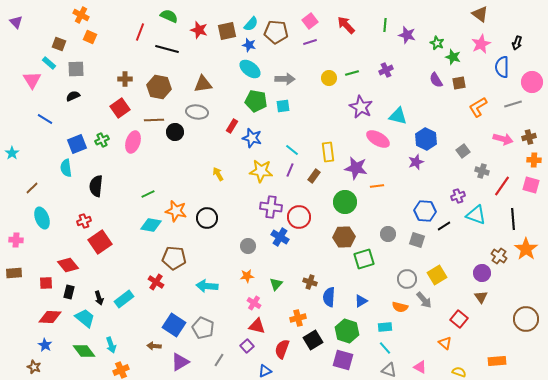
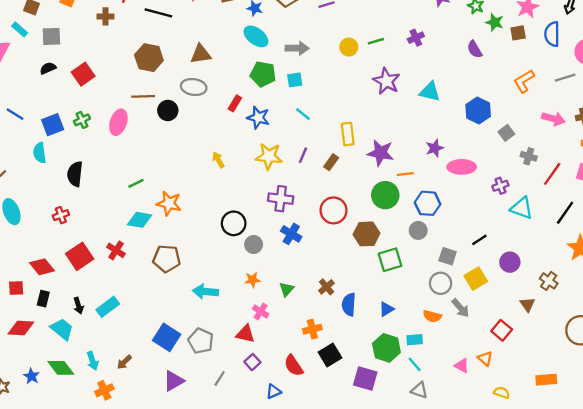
brown cross: (125, 79) -> (105, 16), moved
brown square: (459, 83) -> (518, 33), moved
red square: (120, 108) -> (83, 74), moved
blue line: (45, 119) -> (15, 114), moved
pink ellipse: (378, 139) -> (462, 167), moved, turned -30
blue hexagon: (426, 139) -> (478, 110), moved
cyan line: (292, 150) -> (303, 114), moved
purple star: (416, 162) -> (435, 148), moved
green circle: (345, 202) -> (385, 195), moved
blue hexagon: (425, 211) -> (428, 203), moved
red circle: (299, 217) -> (334, 210), moved
black circle: (207, 218) -> (234, 223), moved
black line: (513, 219) -> (565, 213), turned 40
black line: (444, 226) -> (479, 240), moved
gray square: (417, 240) -> (448, 256), moved
red square: (100, 242) -> (80, 256), moved
brown cross: (499, 256) -> (549, 281), moved
purple circle: (482, 273) -> (510, 262), moved
red cross: (156, 282) -> (116, 250), moved
brown cross: (310, 282) -> (326, 287), turned 32
red triangle: (257, 326) -> (245, 334), moved
green hexagon: (347, 331) -> (386, 348), moved
blue star: (45, 345) -> (31, 376), moved
brown arrow: (154, 346) -> (124, 362), moved, turned -48
red semicircle: (282, 349) -> (294, 366), turned -54
pink triangle: (420, 367) -> (462, 366), moved

